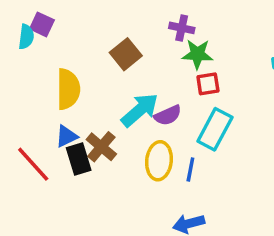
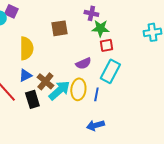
brown square: (126, 54) -> (59, 28), turned 30
cyan arrow: (140, 110) -> (59, 90), moved
black rectangle: (79, 159) -> (32, 99), moved

